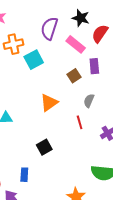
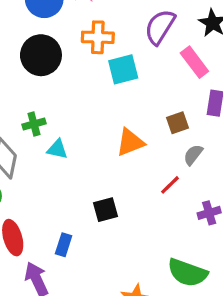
brown square: (74, 76) -> (177, 123), moved
red line: (80, 122) -> (170, 185), turned 48

